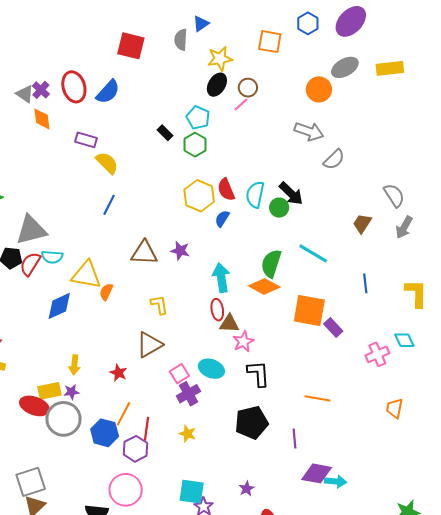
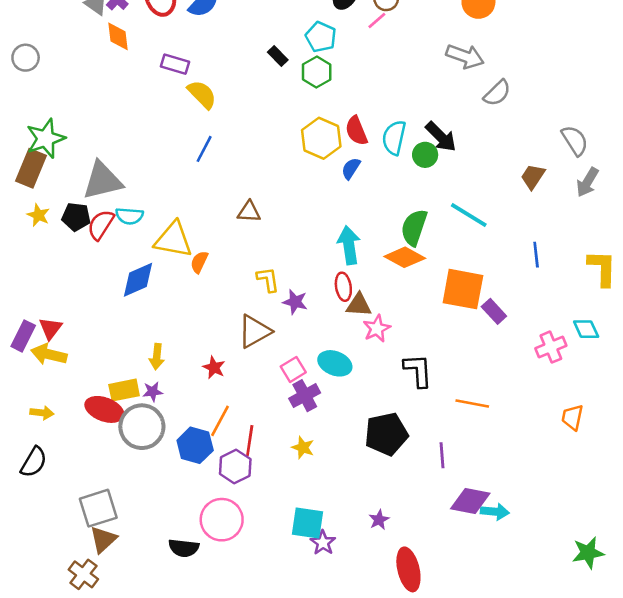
purple star: (180, 251) -> (295, 302), moved
brown triangle: (144, 253) -> (249, 212), size x0.7
black L-shape: (258, 374) -> (418, 371), moved

